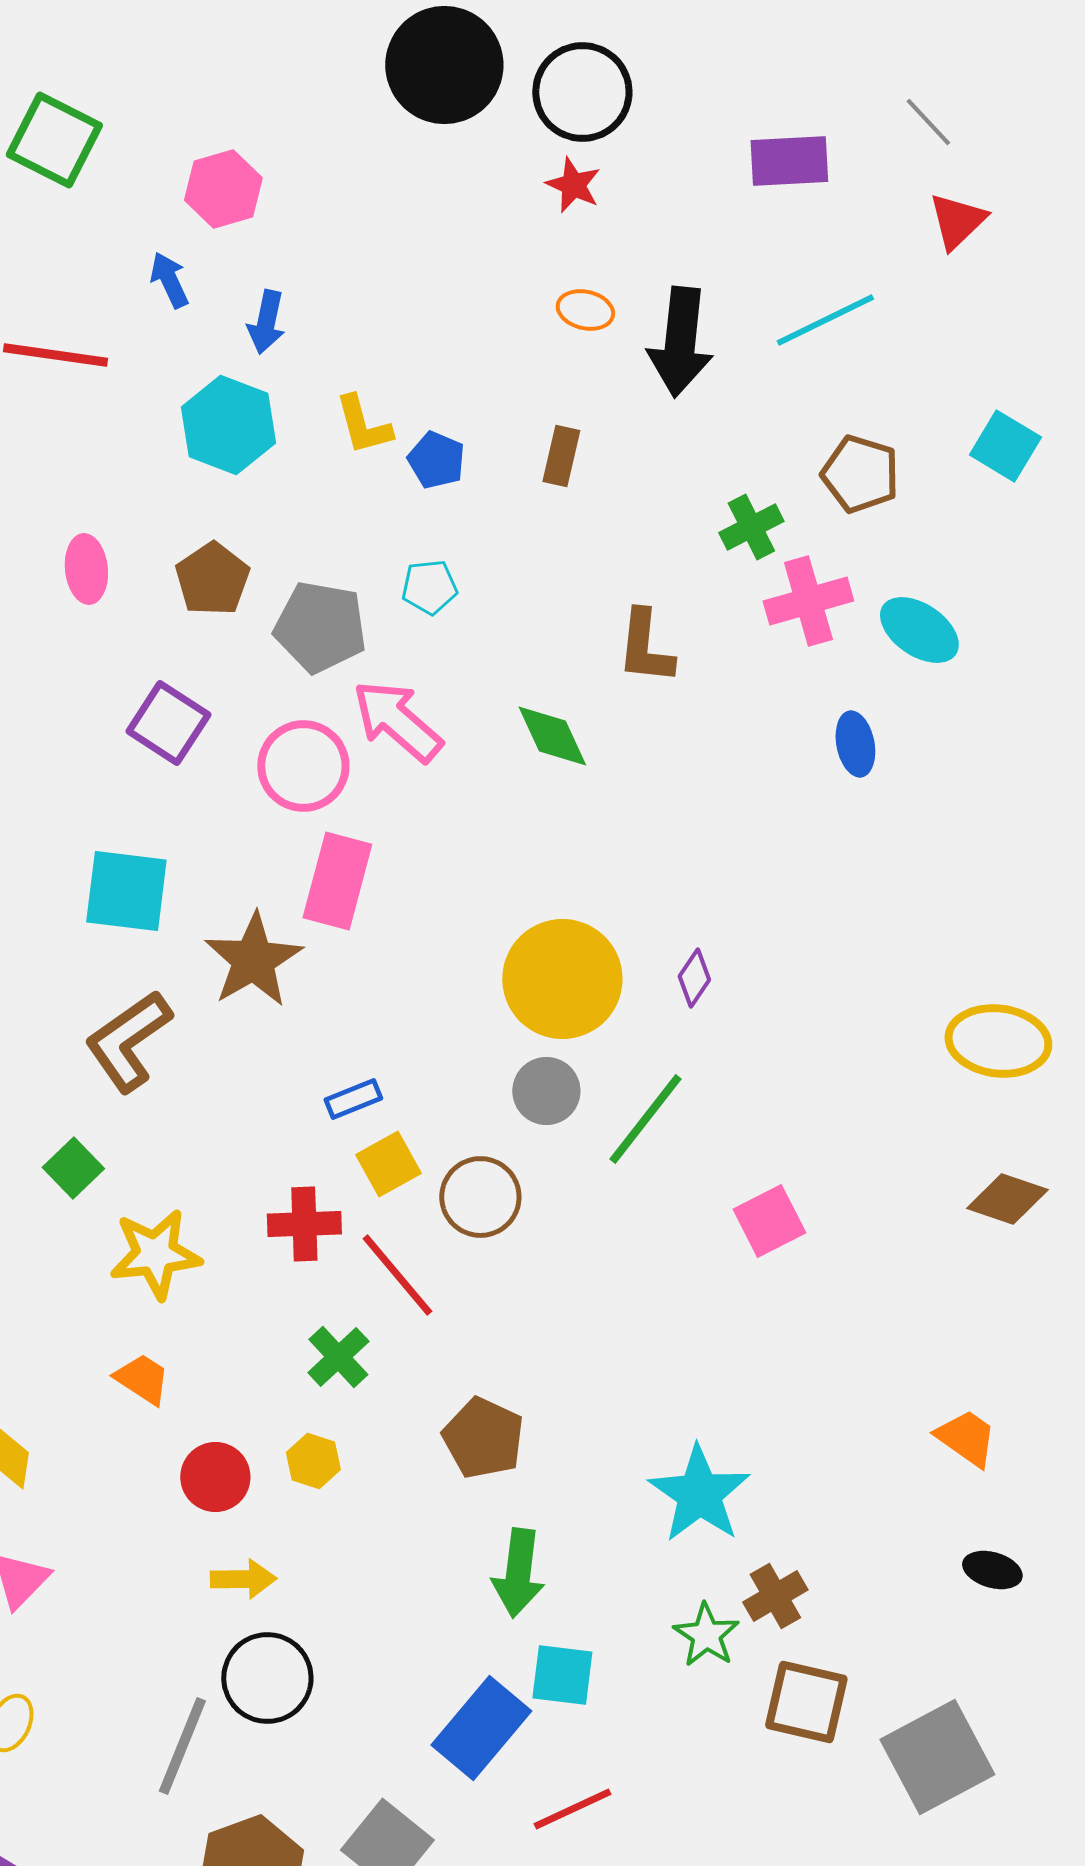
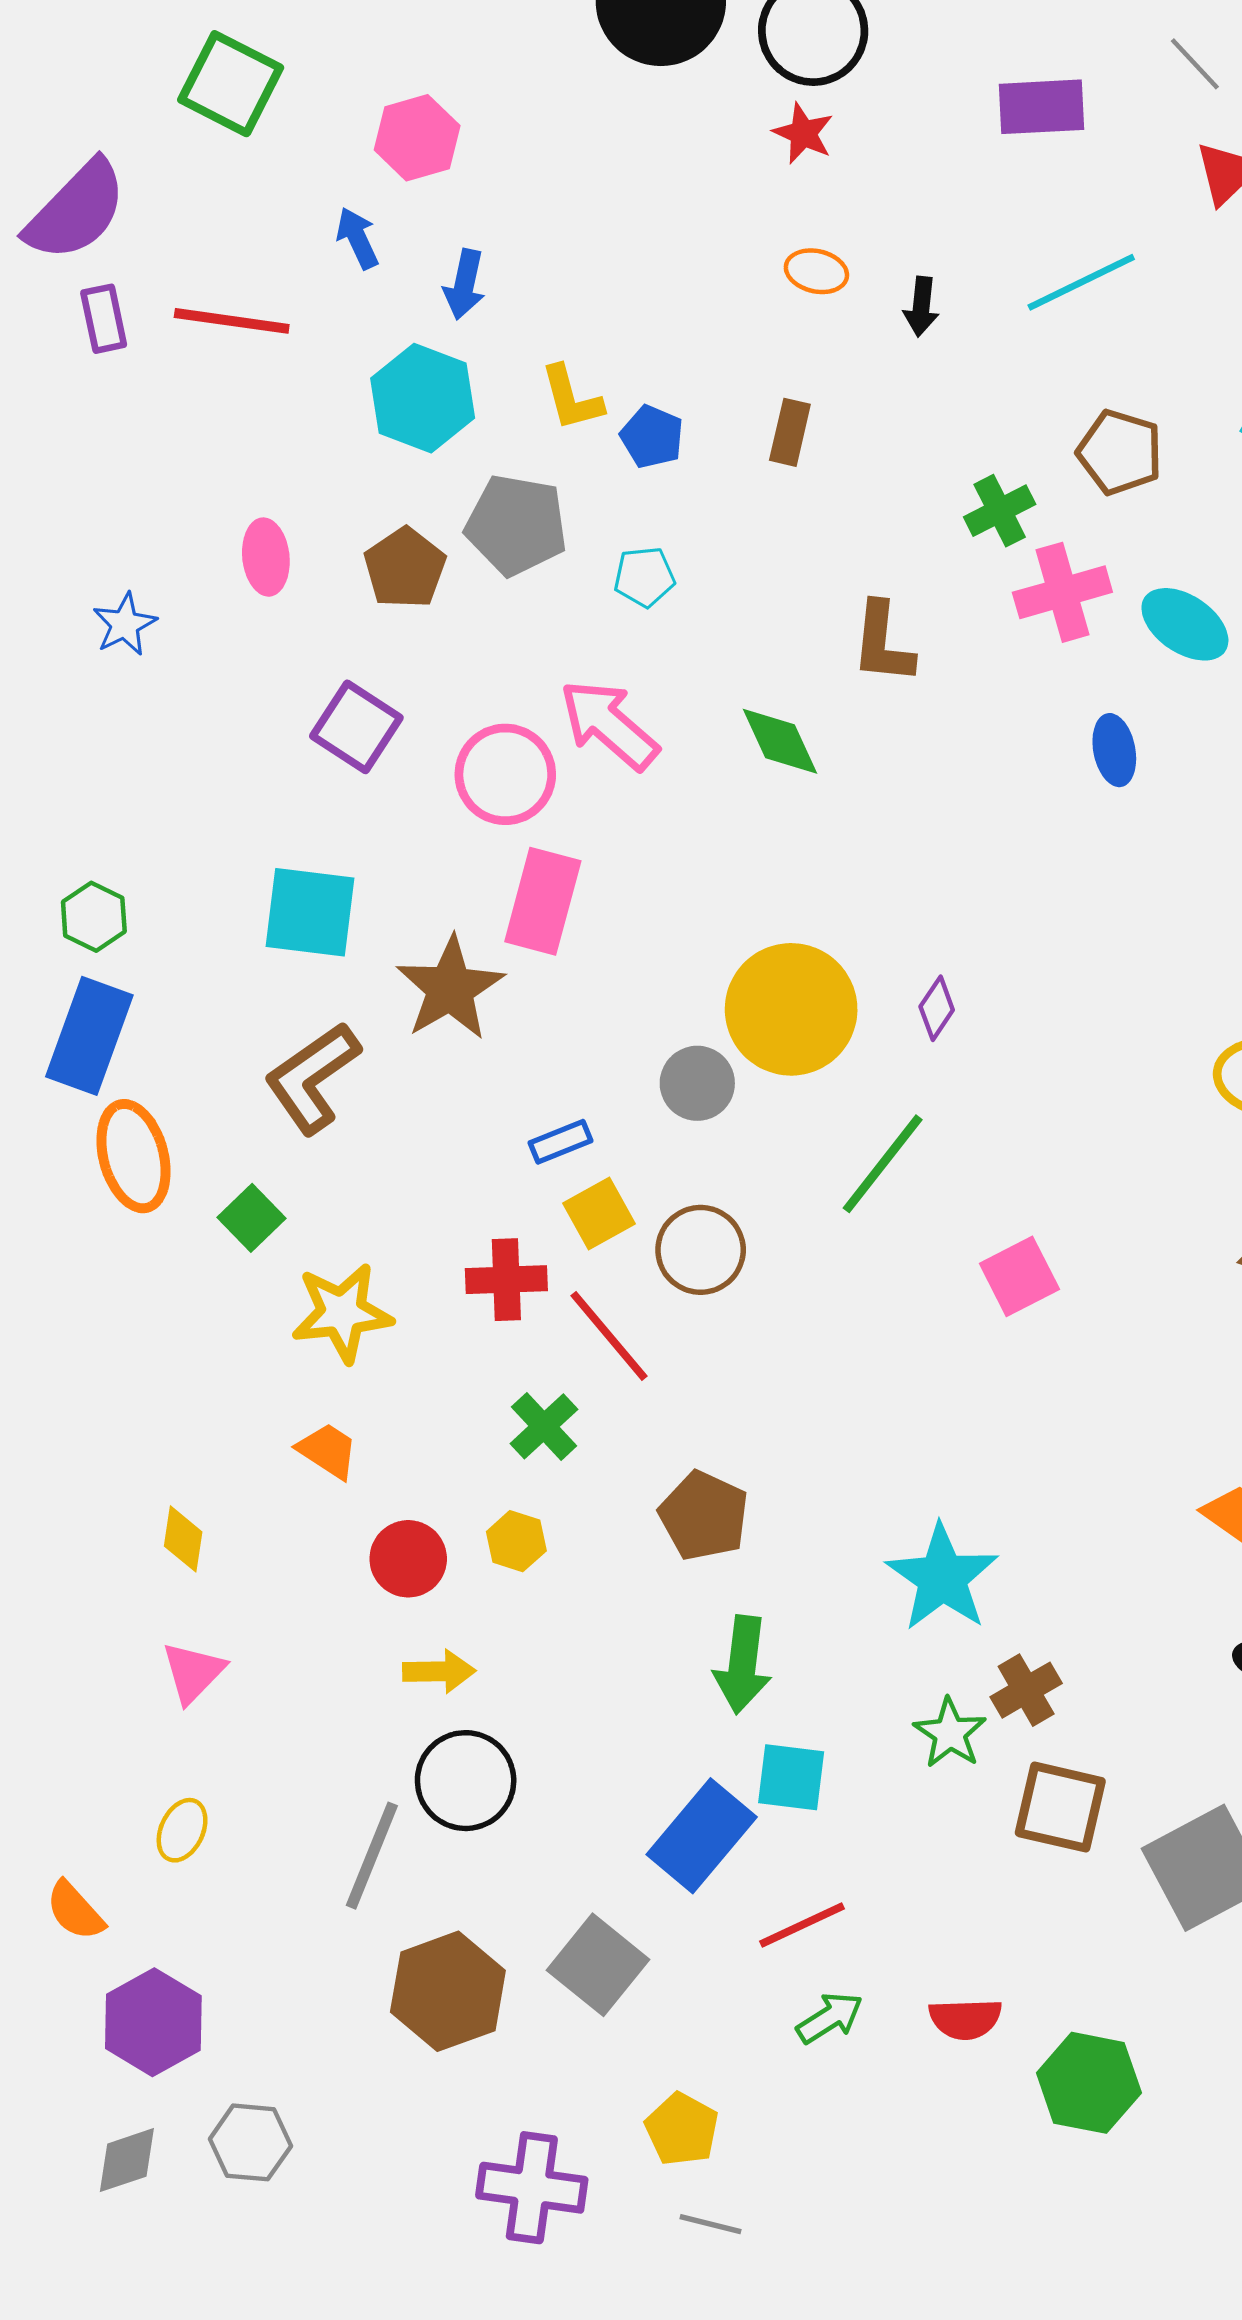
black arrow: (680, 342) -> (921, 307), size x0.5
gray pentagon: (320, 627) -> (516, 525), moved
gray circle: (546, 1091) -> (697, 1083), moved

